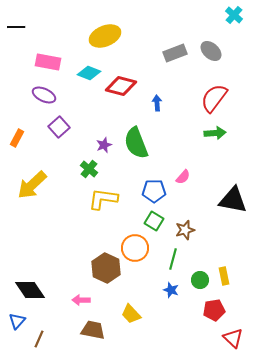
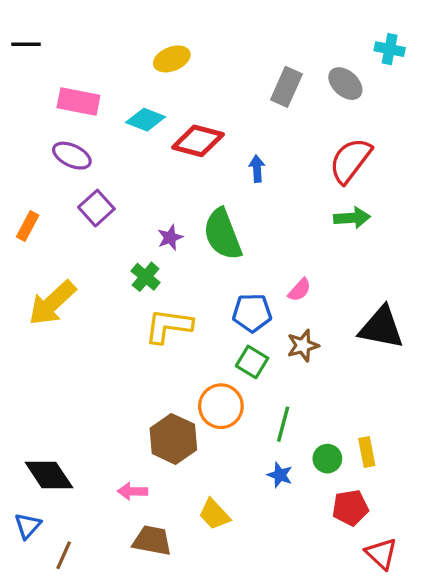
cyan cross: (234, 15) -> (390, 49), moved, turned -30
yellow ellipse: (105, 36) -> (172, 59), size x0.7
gray rectangle: (175, 53) -> (286, 87), turned -45
brown star: (185, 230) -> (303, 346), moved

